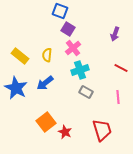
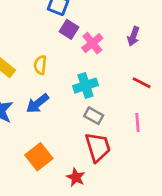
pink cross: (73, 48) -> (92, 43), moved
red trapezoid: (102, 130) -> (98, 147), moved
red star: (65, 132) -> (76, 177), moved

